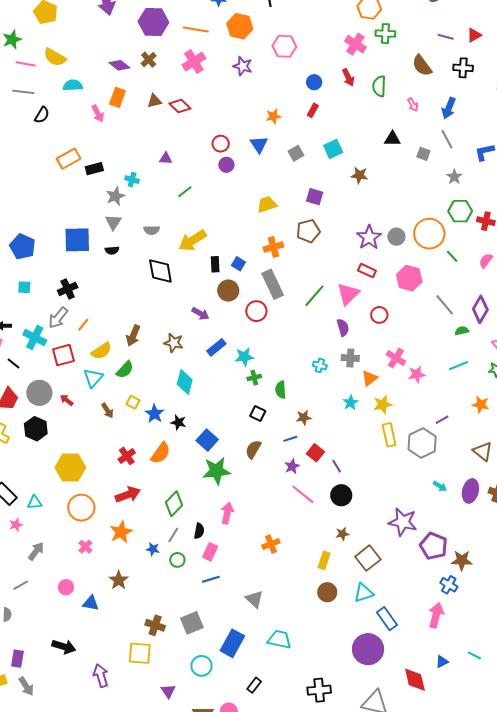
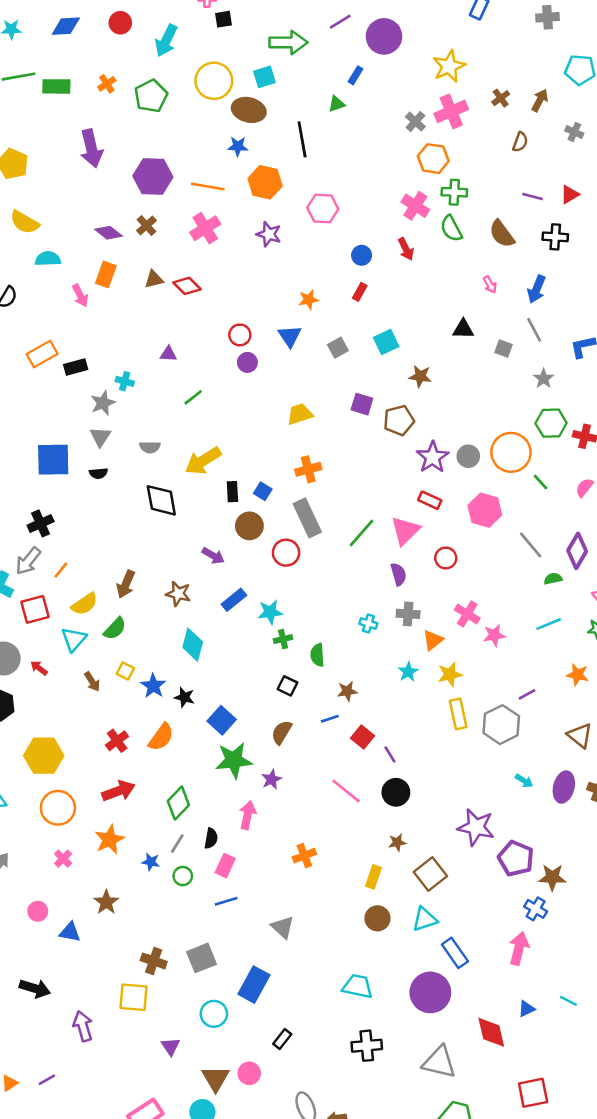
green semicircle: (379, 86) -> (451, 229), moved, turned -30
brown pentagon: (308, 231) -> (399, 420), moved
purple star: (292, 466) -> (272, 779), moved
cyan trapezoid: (279, 639) -> (358, 986), moved

